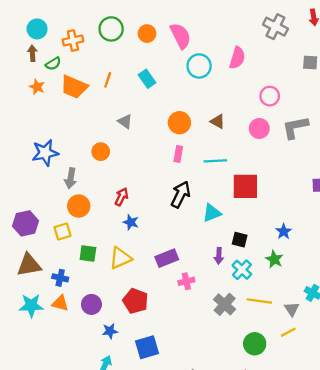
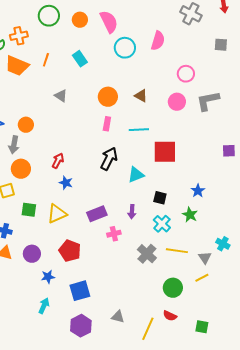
orange cross: (73, 41) -> (19, 36), moved
orange circle: (101, 152) -> (26, 125), moved
purple arrow: (219, 256) -> (132, 212), moved

